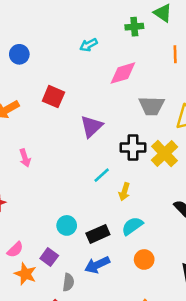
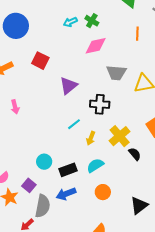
green cross: (134, 27) -> (92, 21), moved, turned 32
blue circle: (19, 54) -> (16, 26), size x1.6
yellow cross: (165, 154) -> (120, 136), moved
gray semicircle: (68, 282) -> (43, 206), size x1.6

